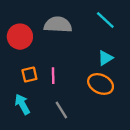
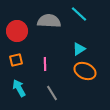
cyan line: (105, 20) -> (79, 14), moved
cyan triangle: (105, 58) -> (79, 49), moved
orange square: (29, 74) -> (16, 60), moved

